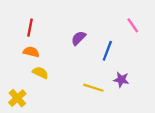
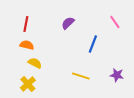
purple semicircle: (78, 38) -> (68, 23), moved
purple star: (121, 80) -> (117, 75), moved
yellow cross: (17, 98) -> (28, 84), moved

